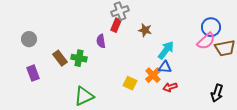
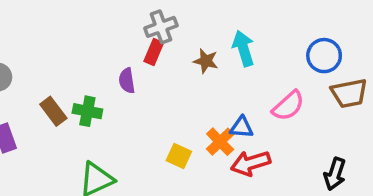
pink semicircle: (206, 41) -> (288, 106), moved
cyan arrow: (166, 50) -> (243, 48), moved, turned -54
red arrow: (170, 87) -> (251, 163), size x1.5

